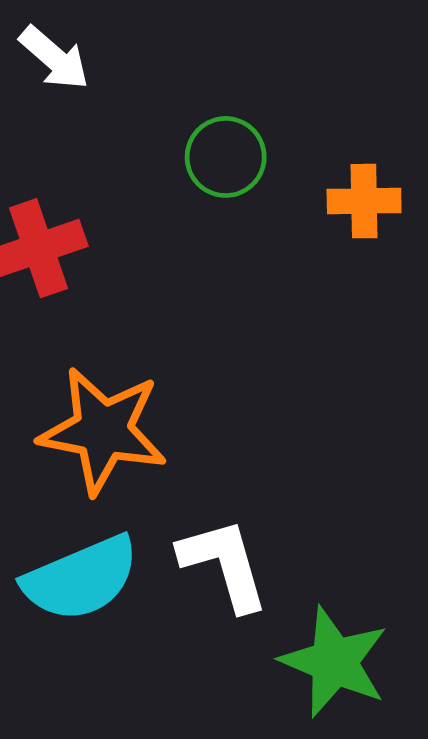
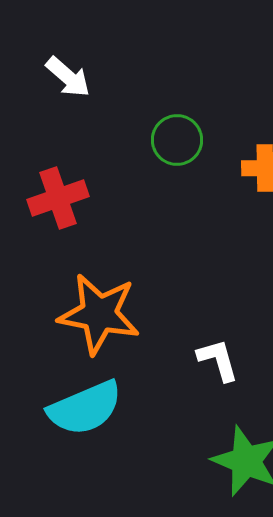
white L-shape: (224, 564) -> (218, 360), moved, size x0.7

